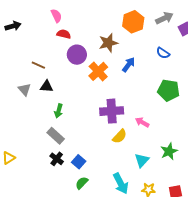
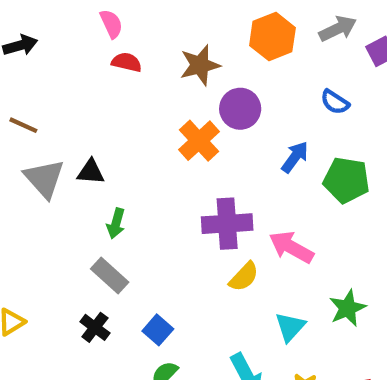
brown star: (108, 43) -> (200, 65), moved
purple circle: (77, 55) -> (240, 109), moved
brown line: (38, 65) -> (23, 125), moved
blue arrow: (129, 65) -> (295, 157), moved
gray triangle: (24, 90) -> (44, 178), size x1.5
pink arrow: (142, 122) -> (291, 247), size x1.5
black cross: (57, 159) -> (95, 327), moved

